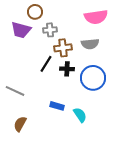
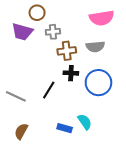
black line: (46, 64) -> (49, 90), moved
blue rectangle: (57, 106) -> (65, 128), moved

